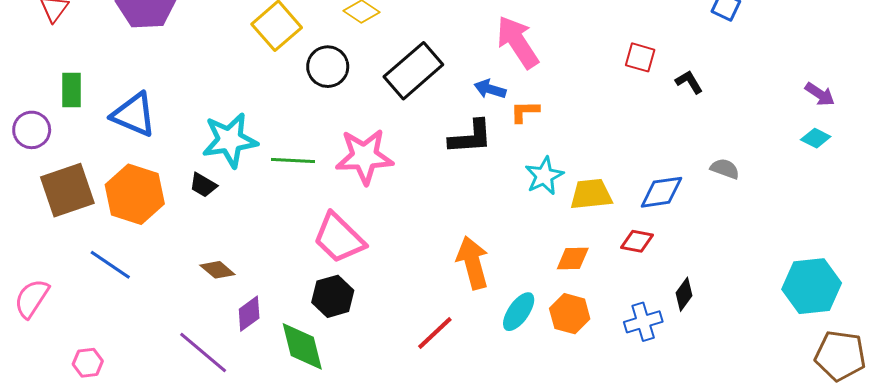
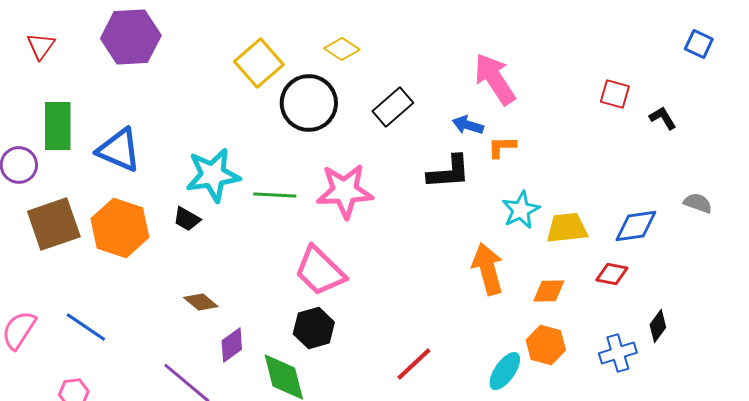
black circle: (328, 67) -> (309, 103), size x1.4
black rectangle: (413, 71) -> (393, 107), size x0.7
green rectangle: (71, 90) -> (58, 126), size x1.4
orange arrow: (473, 263) -> (488, 269), moved
blue line: (110, 265) -> (86, 327), moved
cyan ellipse: (519, 312) -> (505, 371), moved

